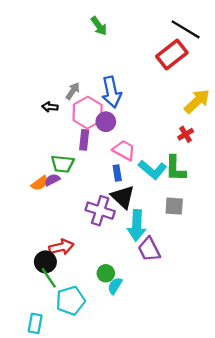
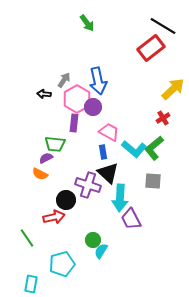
green L-shape: (175, 168) -> (154, 148), turned 50
orange semicircle: (40, 183) -> (40, 174), moved, turned 63
black circle: (45, 262) -> (66, 200), moved
green line: (49, 278) -> (27, 238), moved

